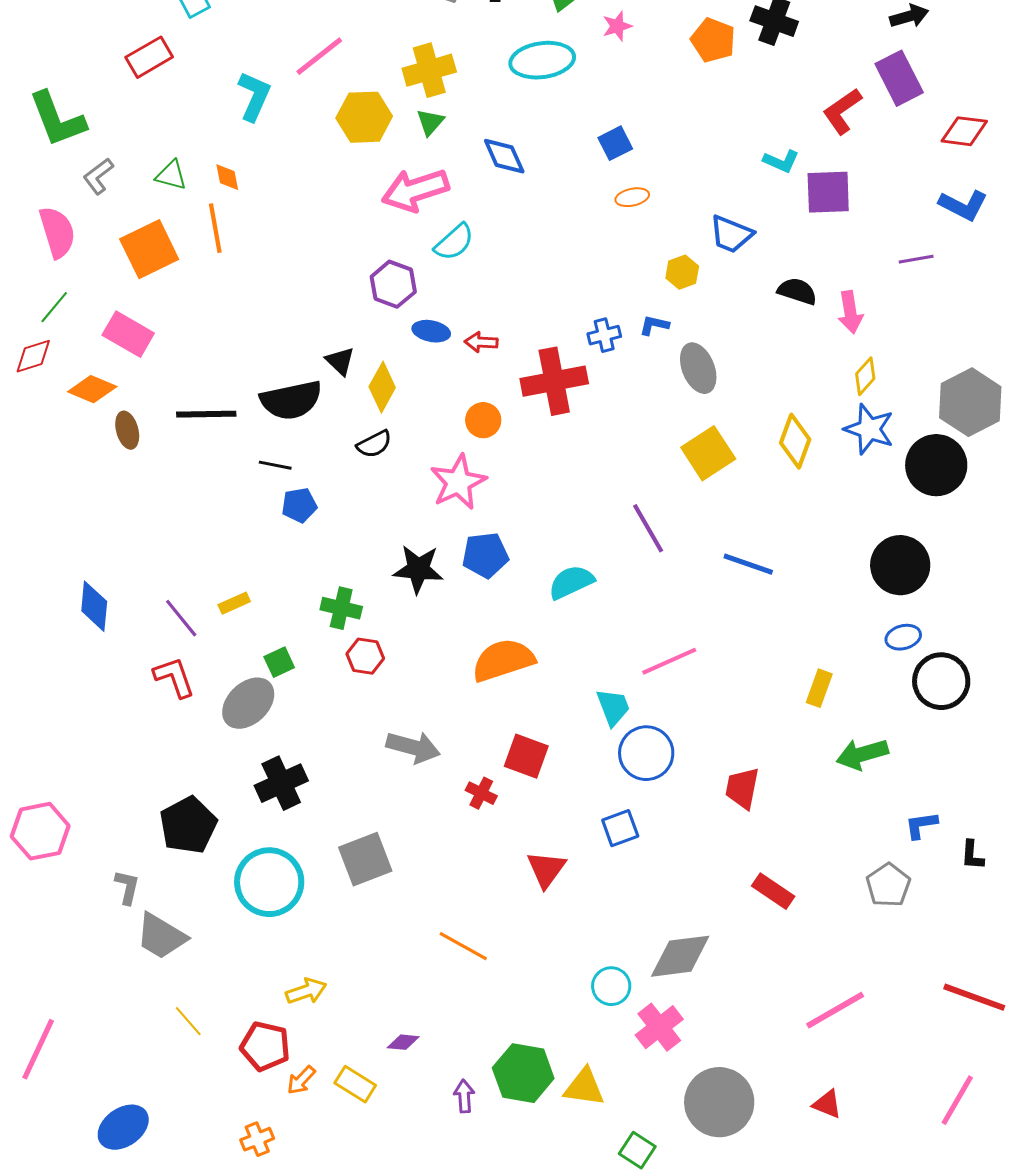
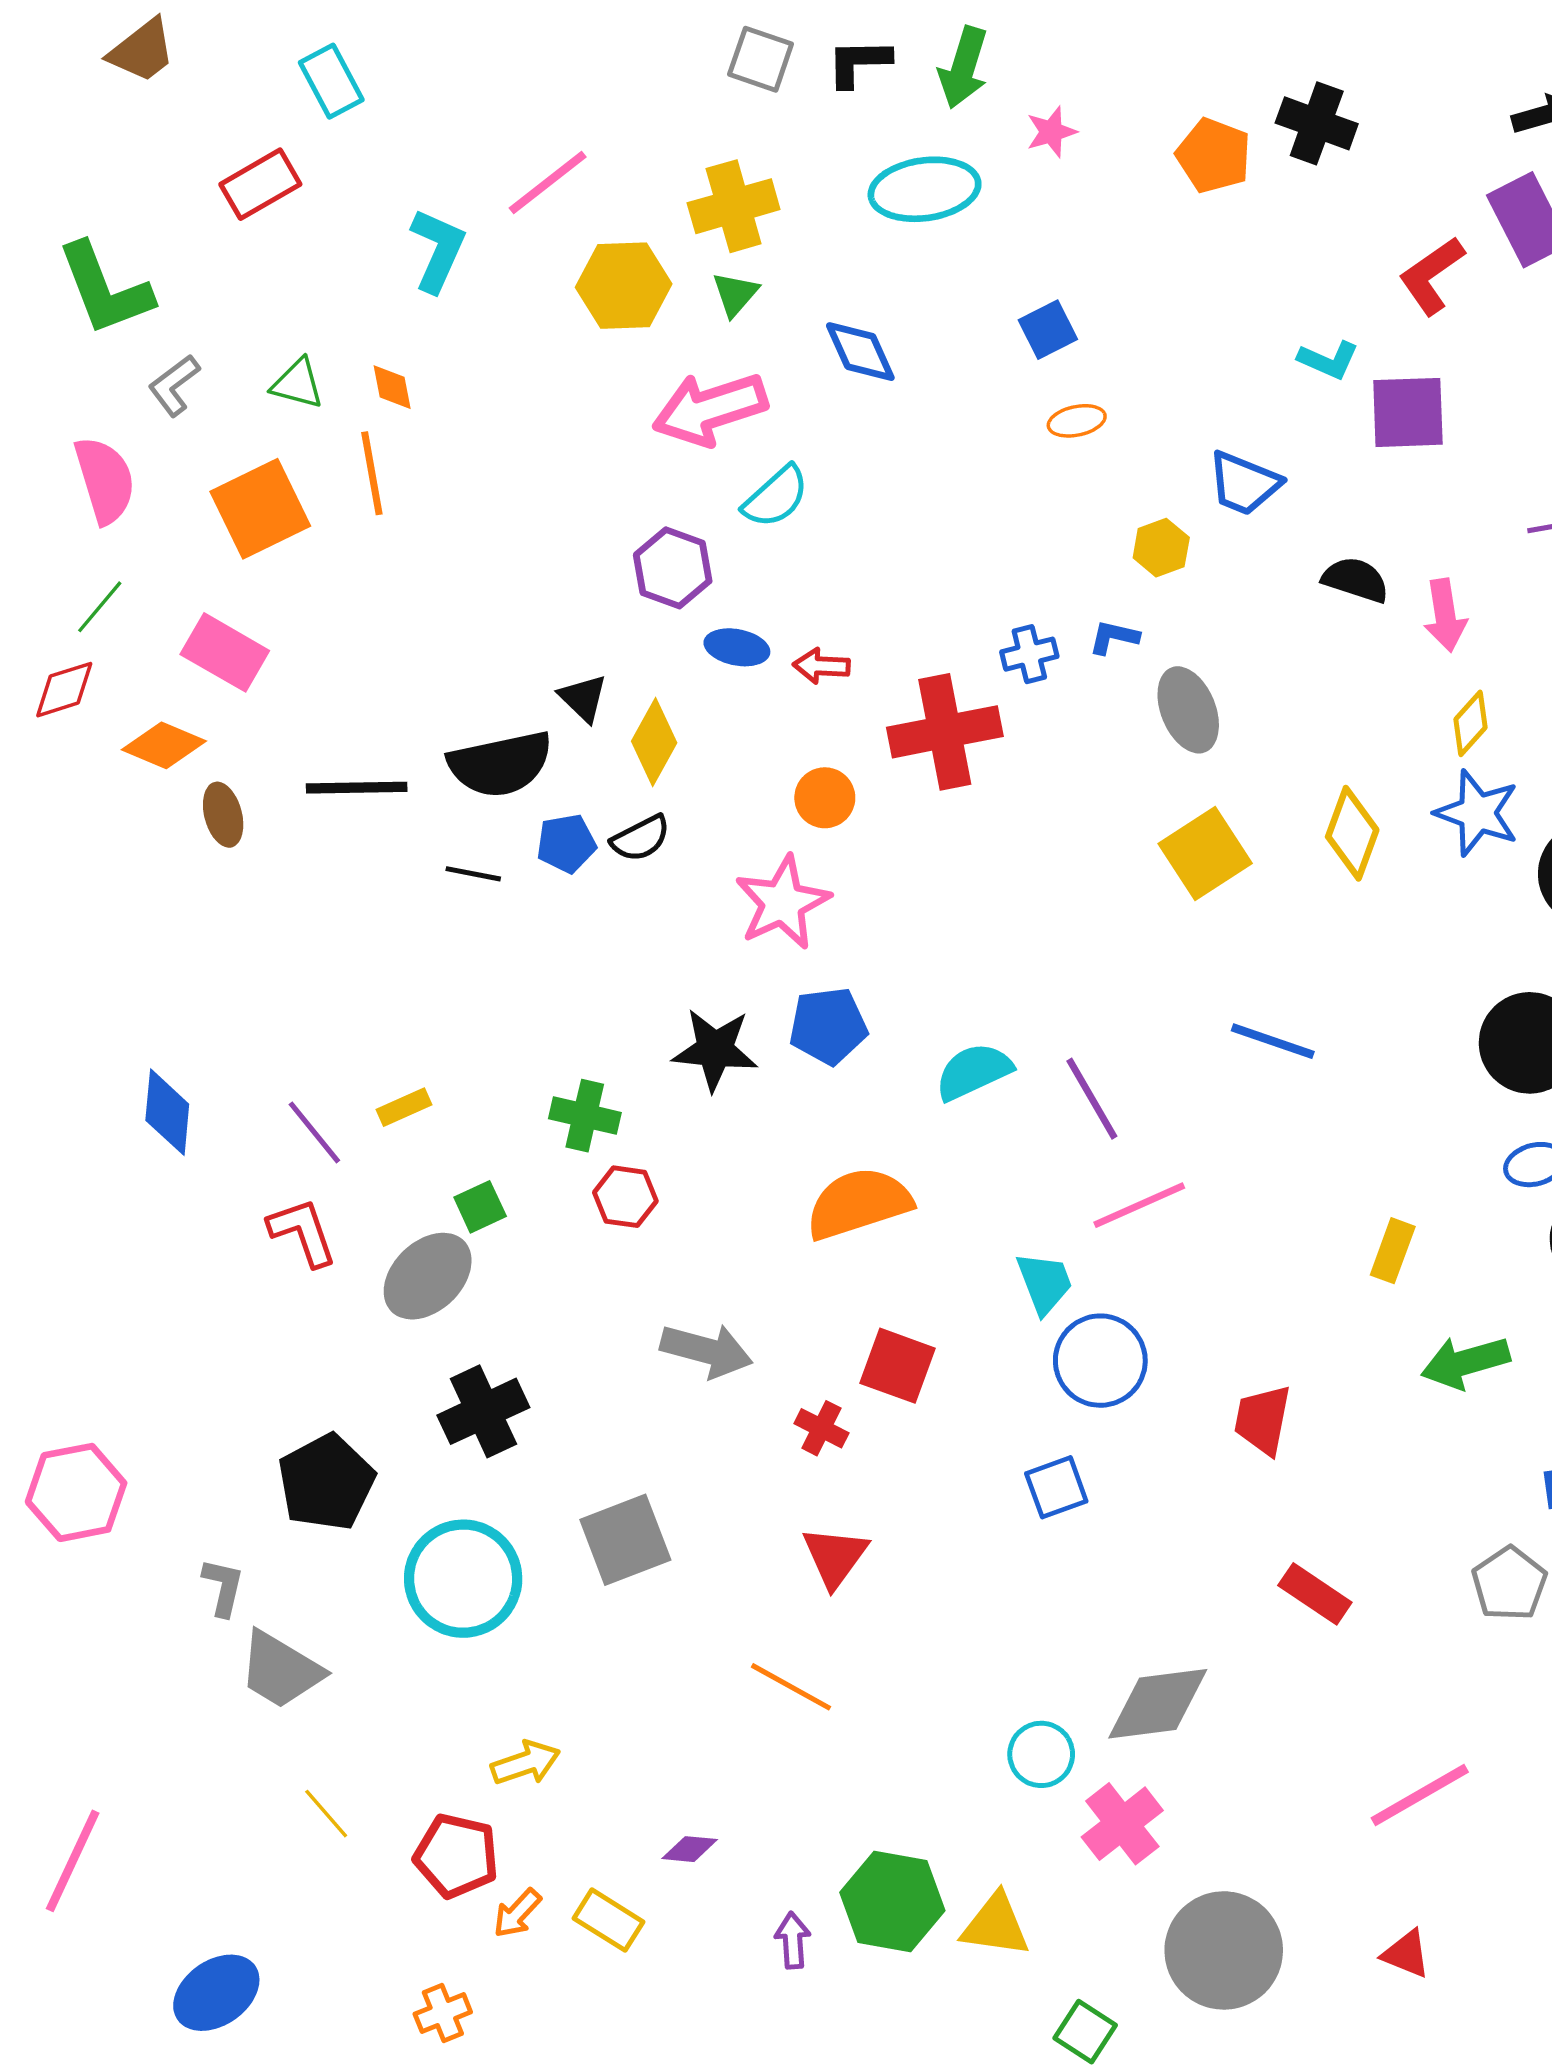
blue pentagon: (299, 505) -> (566, 843), moved
purple line: (648, 528) -> (1092, 1099), moved
red triangle: (546, 869) -> (835, 1557), moved

